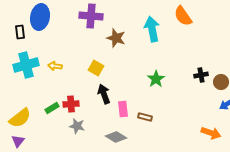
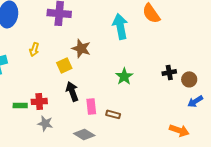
brown star: (116, 38) -> (81, 48), moved
yellow arrow: (55, 66) -> (34, 49), moved, turned -80
yellow square: (96, 68) -> (64, 65), turned 35
green rectangle: (52, 108) -> (20, 105), turned 32

